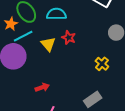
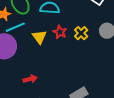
yellow cross: (102, 64) -> (81, 33), moved

